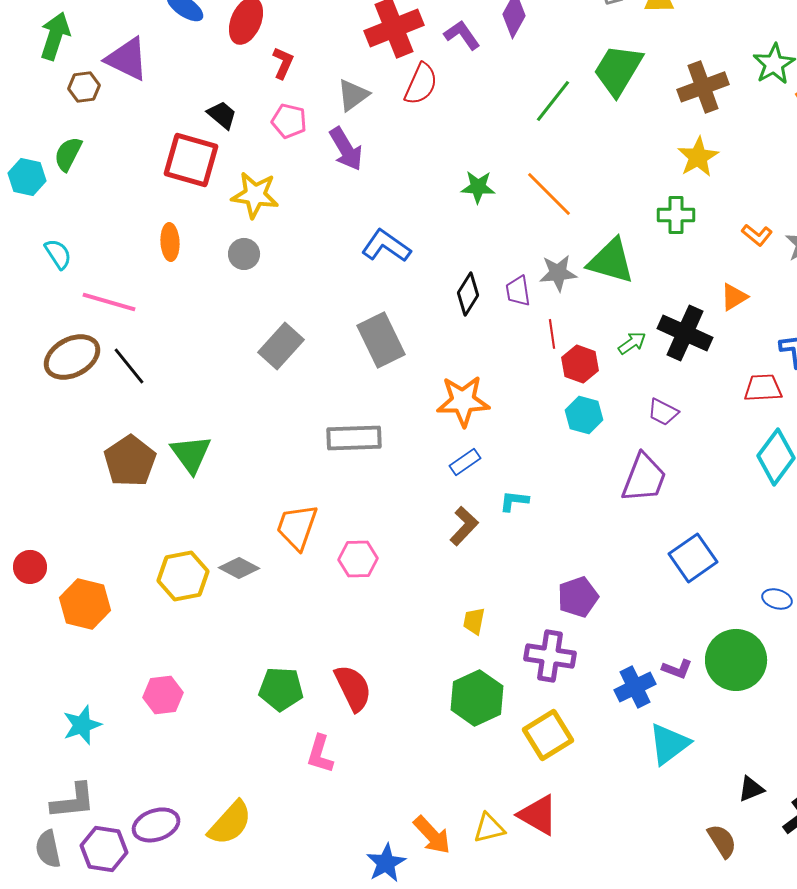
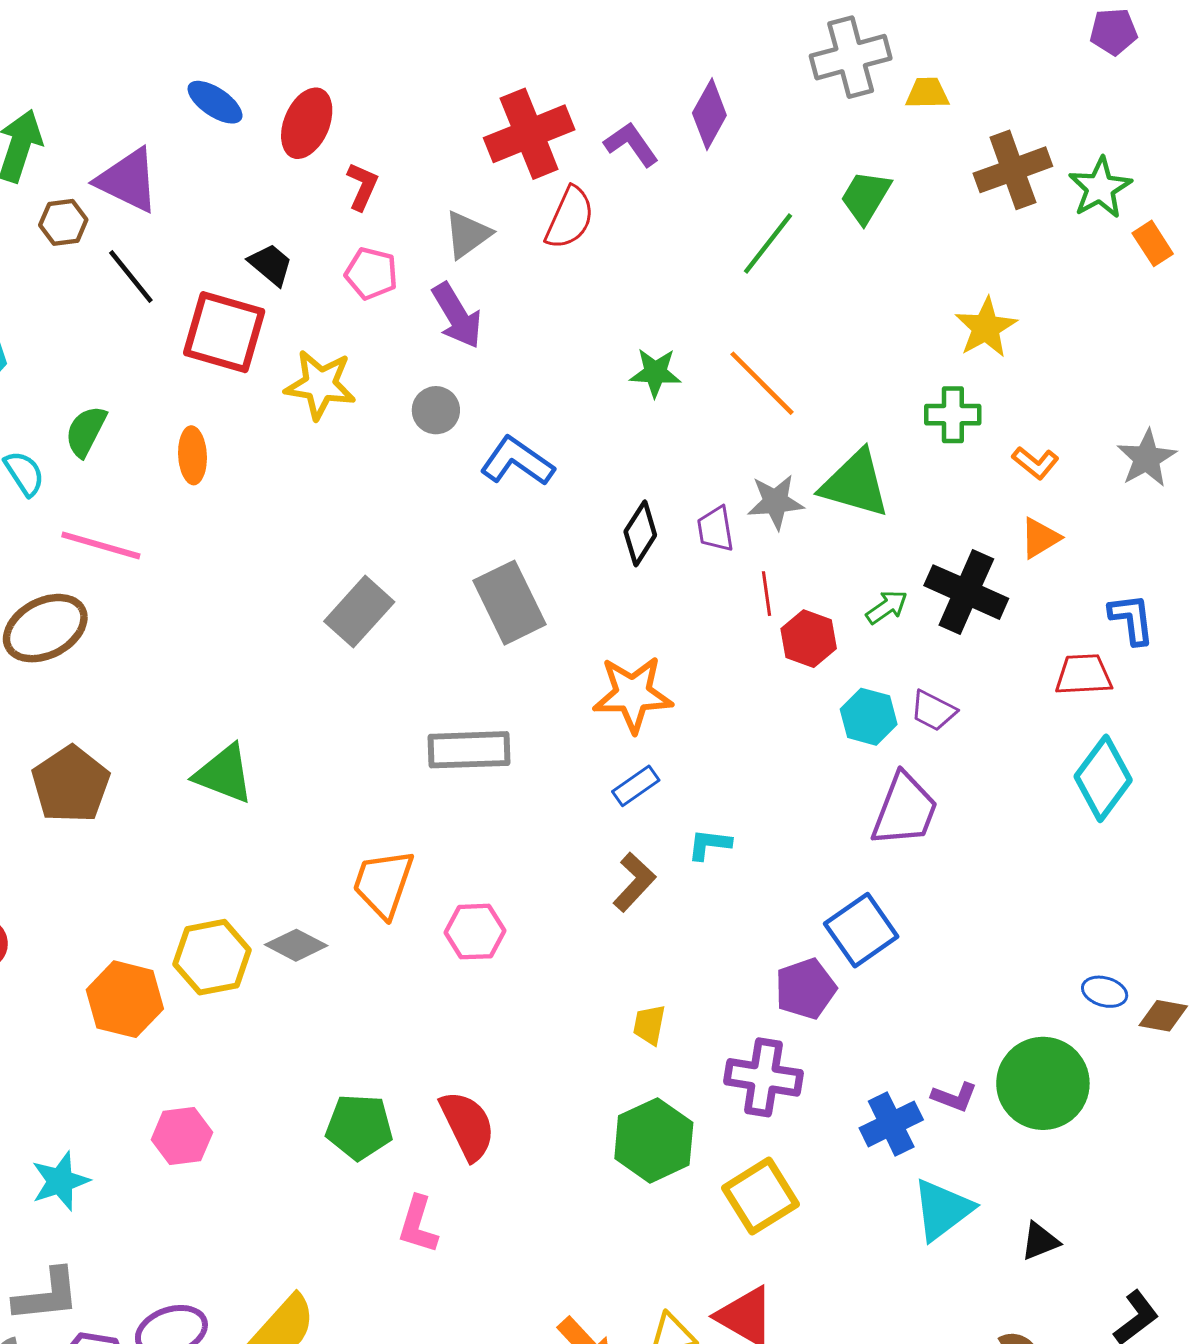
green trapezoid: (618, 70) -> (866, 197), size x0.7
brown cross: (703, 87) -> (1013, 170), moved
green semicircle: (68, 154) -> (86, 431), moved
orange L-shape: (757, 235) -> (1035, 463), moved
gray circle: (244, 254) -> (436, 410), moved
black line: (129, 366) -> (131, 276), moved
cyan hexagon: (584, 415) -> (869, 717), moved
green triangle: (191, 454) -> (224, 774), turned -33
brown pentagon: (130, 461) -> (71, 784), moved
blue square: (693, 558) -> (861, 930), moved
orange hexagon: (85, 604) -> (125, 999), moved
black triangle: (751, 789) -> (1040, 1241), moved

